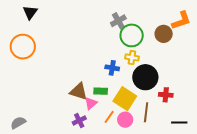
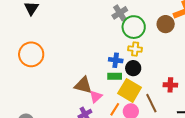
orange circle: (23, 47) -> (31, 54), moved
black circle: (145, 77) -> (133, 68), moved, size x0.6
green rectangle: (101, 91) -> (115, 76), moved
brown line: (146, 112) -> (151, 103), turned -30

